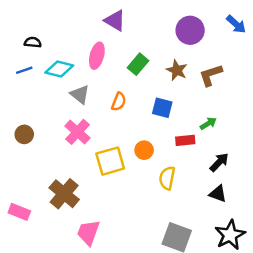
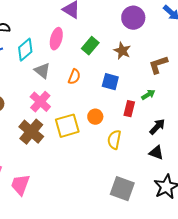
cyan diamond: (59, 69) -> (25, 50), turned -55
brown L-shape: (211, 75) -> (158, 65), moved
red rectangle: (185, 140) -> (129, 109), turned -70
brown cross: (64, 194) -> (31, 132), moved
pink trapezoid: (88, 232) -> (20, 185), moved

